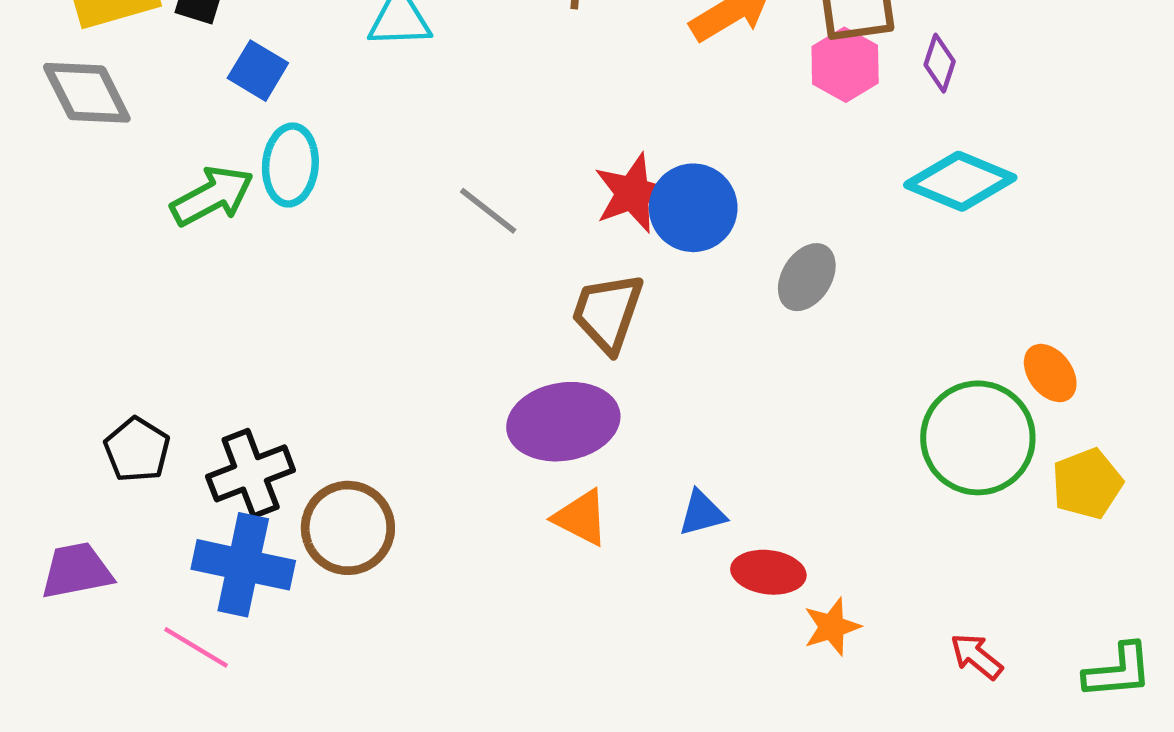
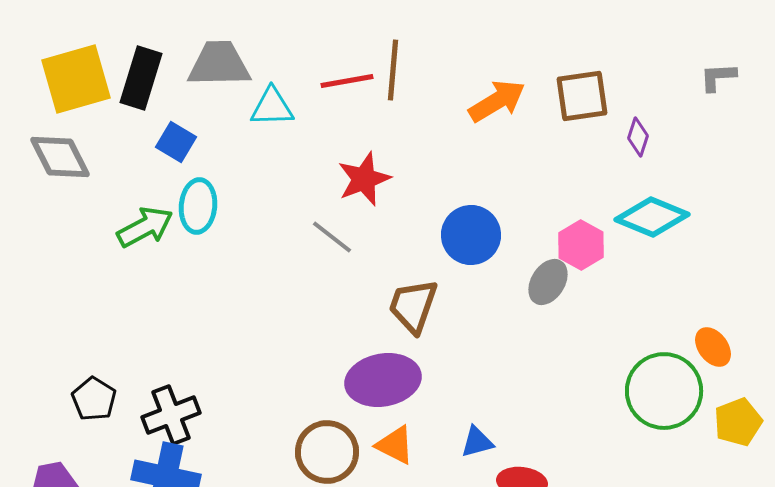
pink hexagon: (845, 65) -> (581, 245), moved
red star: (633, 193) -> (364, 179), moved
brown circle: (348, 528) -> (327, 452), moved

